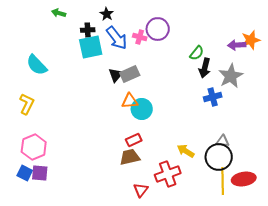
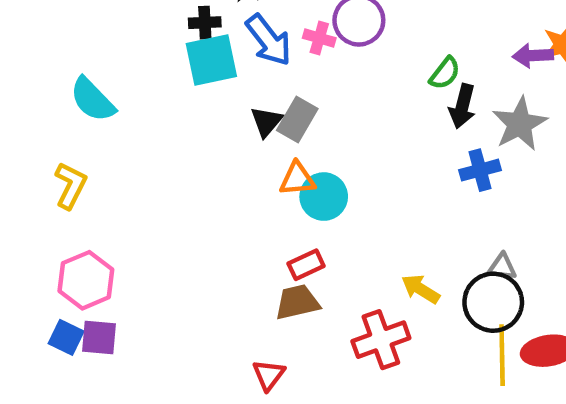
gray rectangle: (130, 74) -> (297, 119), turned -36
red triangle: (141, 190) -> (269, 375), moved

